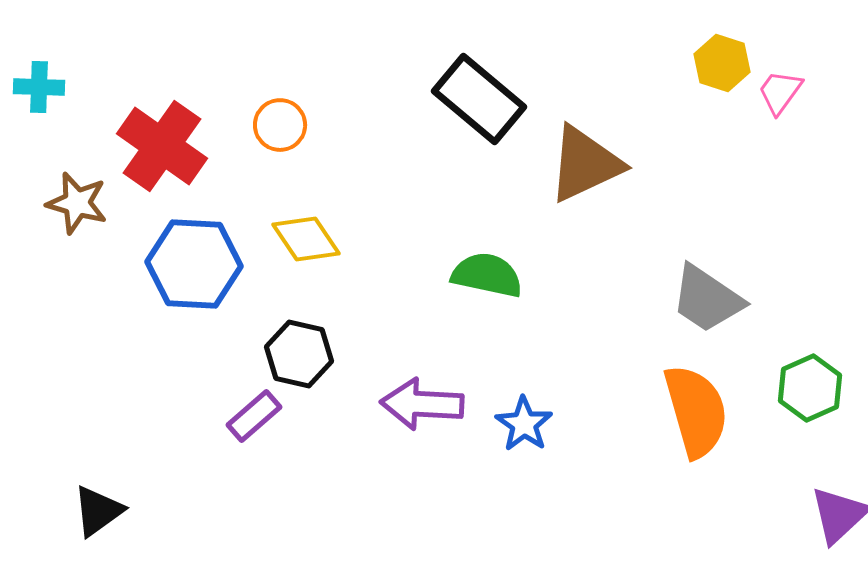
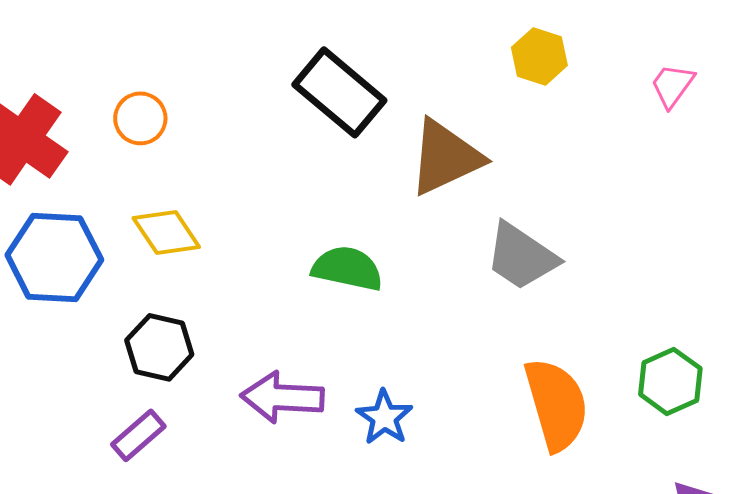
yellow hexagon: (722, 63) -> (539, 56), moved
pink trapezoid: (780, 92) -> (672, 85), moved
gray trapezoid: (707, 299) -> (521, 256), moved
purple rectangle: (254, 416) -> (138, 435), moved

